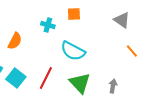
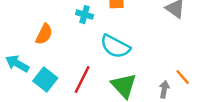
orange line: (132, 51) -> (183, 77), moved

